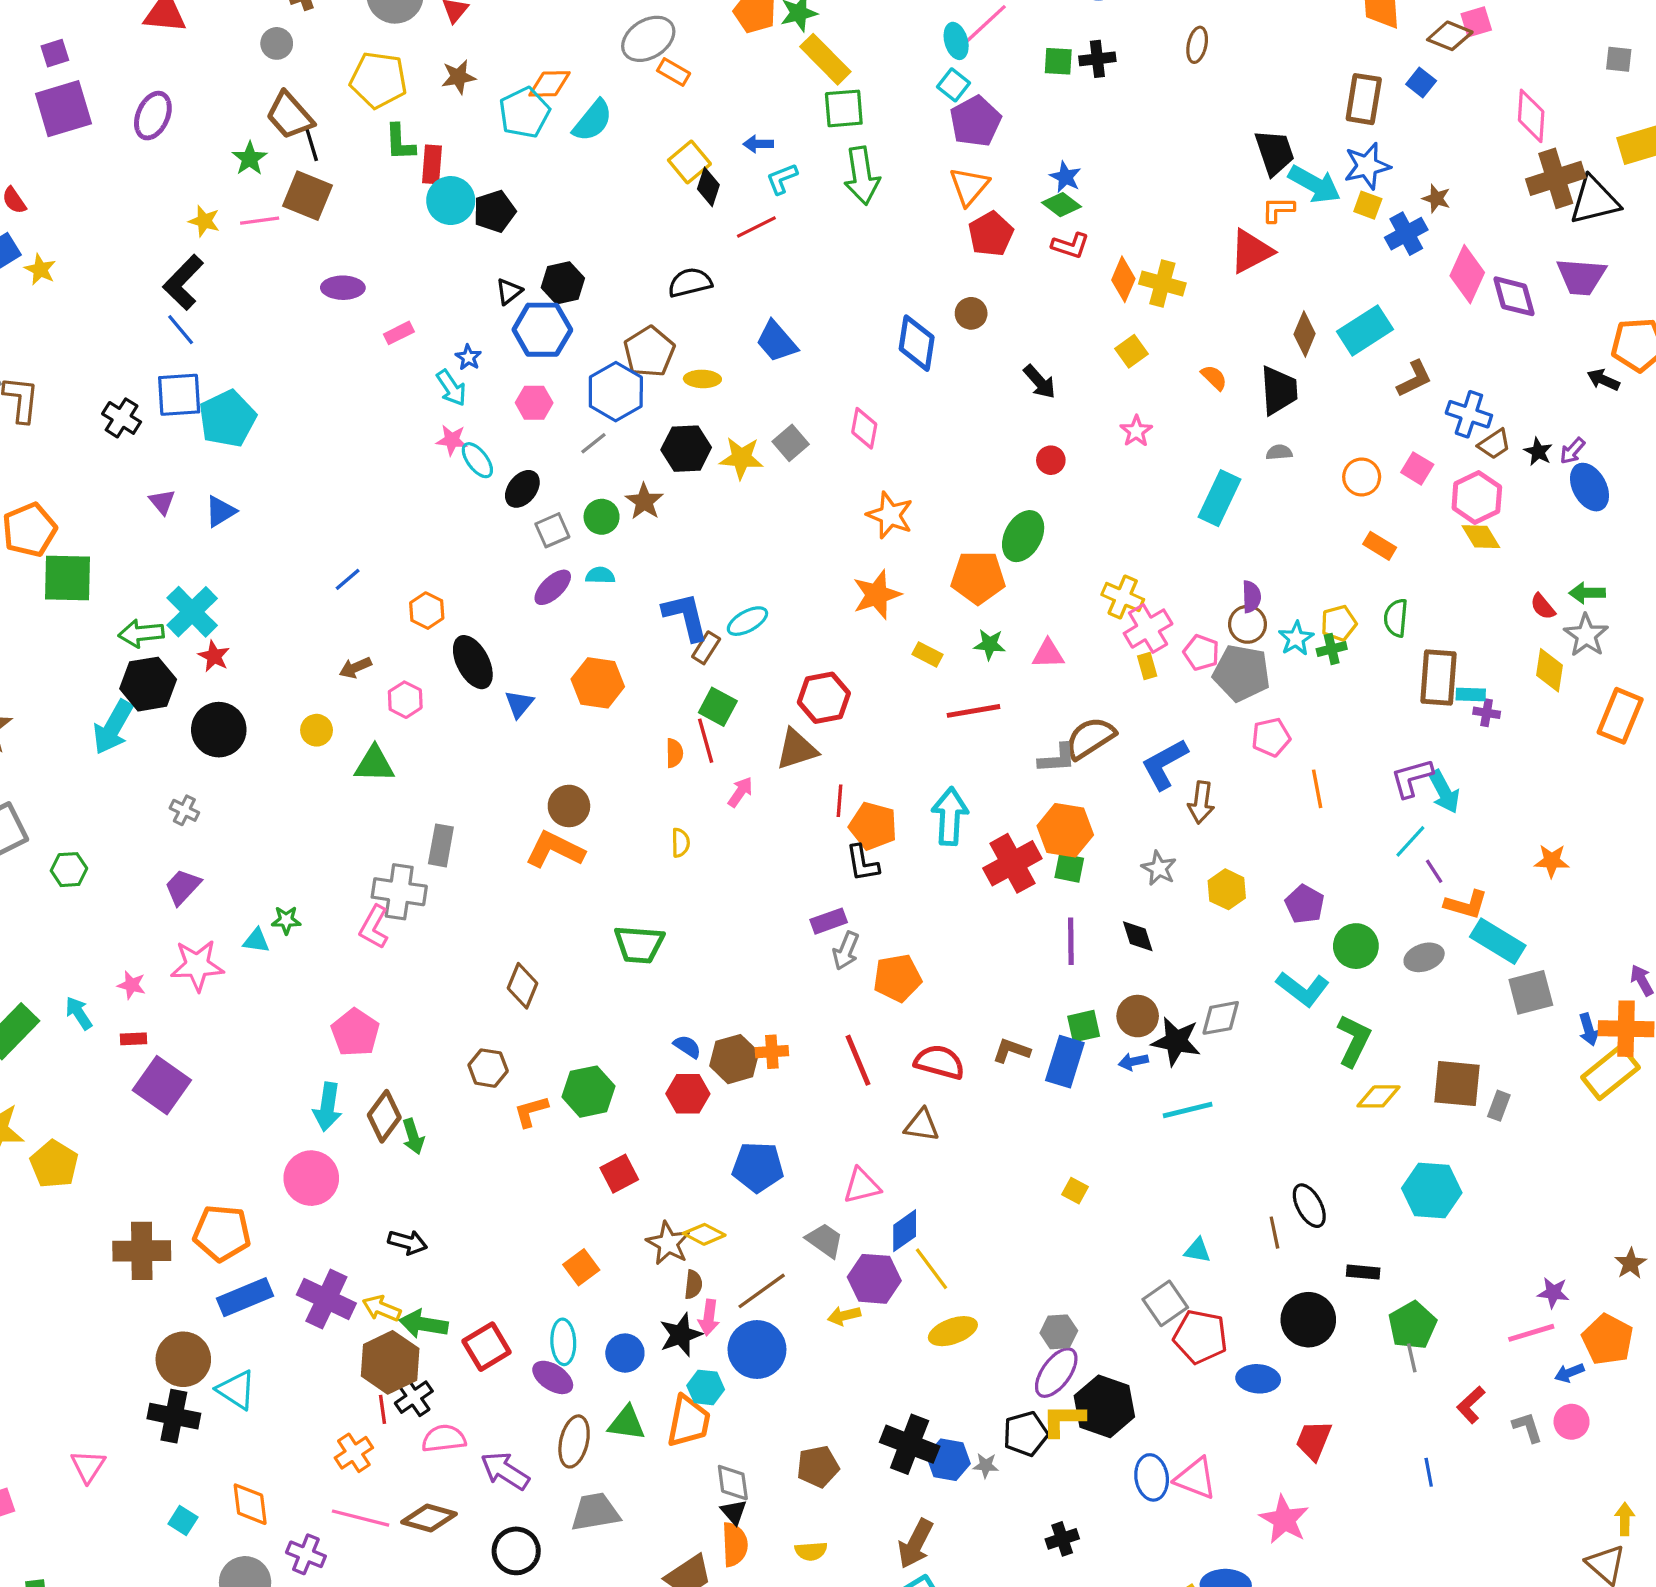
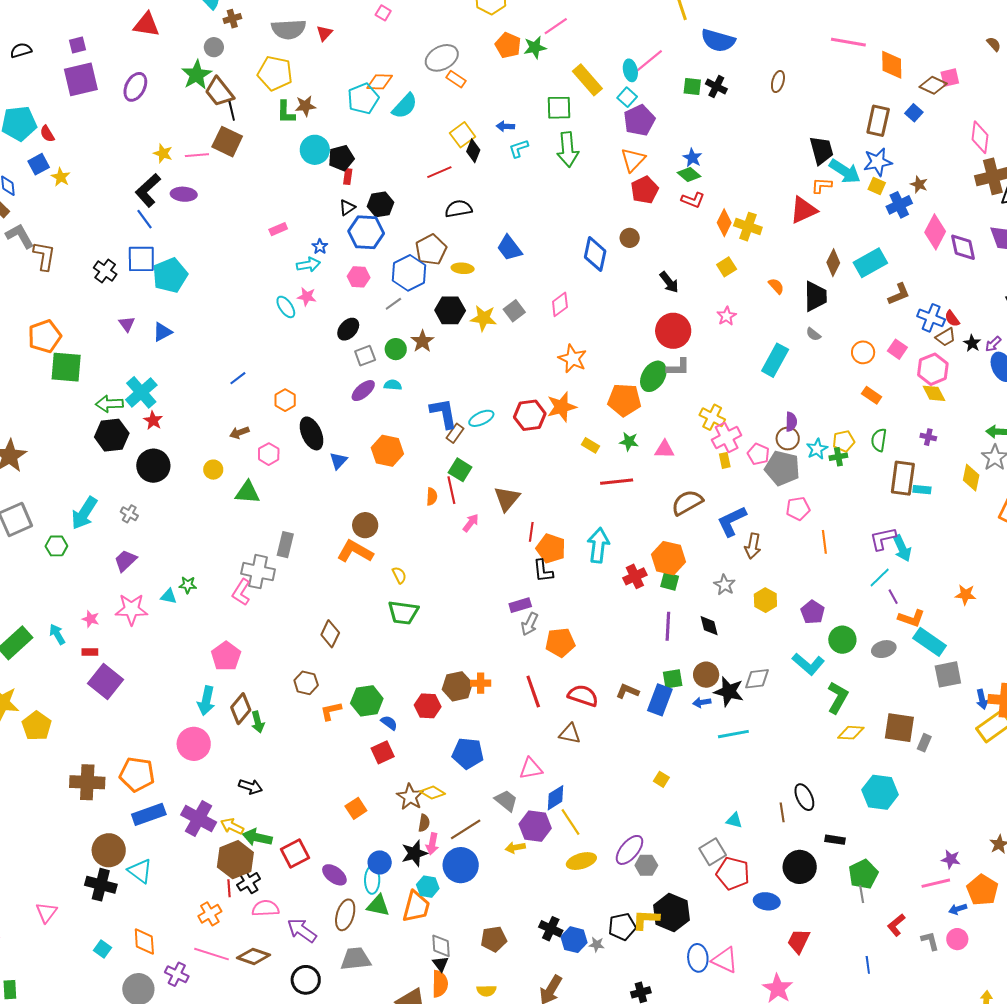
yellow rectangle: (825, 59) -> (587, 80), moved
black cross: (1097, 59) -> (716, 86), turned 30
brown star: (458, 77) -> (305, 106), moved
green star: (250, 159) -> (197, 75), moved, size x1.4
red rectangle: (432, 164) -> (348, 177), moved, size x0.7
red line: (756, 227) -> (439, 172), moved
purple ellipse: (343, 288) -> (184, 194), moved
cyan arrow: (451, 388) -> (308, 265), turned -70
pink diamond: (864, 428) -> (560, 304), turned 40
gray semicircle: (1279, 452) -> (813, 334), turned -140
cyan ellipse: (477, 460) -> (286, 307), moved
red circle: (1051, 460) -> (673, 331), size x2.0
red semicircle: (1543, 607) -> (952, 319), moved
red hexagon: (824, 698) -> (530, 415), moved
purple cross: (1487, 713) -> (928, 437), moved
cyan arrow: (113, 727) -> (84, 513), moved
brown triangle: (797, 749) -> (507, 499), turned -36
gray L-shape: (1057, 758) -> (678, 367), moved
yellow semicircle: (681, 843) -> (399, 575), moved, turned -30
red cross: (1012, 863) -> (635, 576), size x0.7
blue semicircle: (687, 1047) -> (389, 723), moved
cyan ellipse: (563, 1342) -> (372, 880), moved
purple ellipse: (1056, 1373) -> (629, 850), moved
black cross: (910, 1444) -> (551, 929), size x0.7

